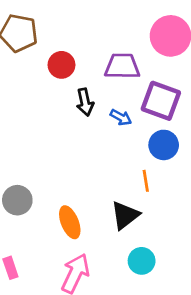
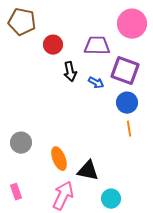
orange line: (146, 181) -> (129, 129), moved
black triangle: (125, 215) -> (88, 171), moved, turned 50
cyan circle: (142, 261) -> (111, 199), moved

